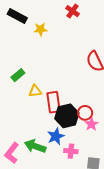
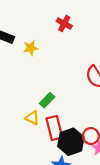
green rectangle: (18, 75) -> (47, 100), moved
yellow triangle: (35, 91) -> (32, 118), turned 40

